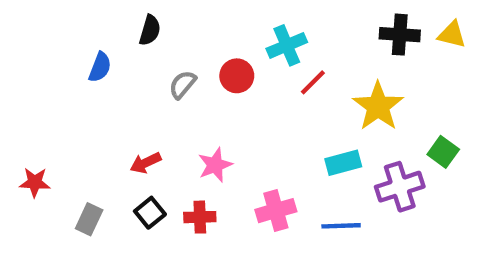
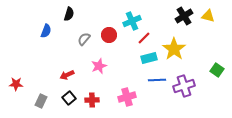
black cross: (400, 35) -> (184, 16), turned -36
green square: (443, 152) -> (217, 70), moved
cyan rectangle: (343, 163) -> (149, 58), moved
pink star: (215, 165) -> (99, 66), moved
blue line: (341, 226) -> (157, 80), moved

